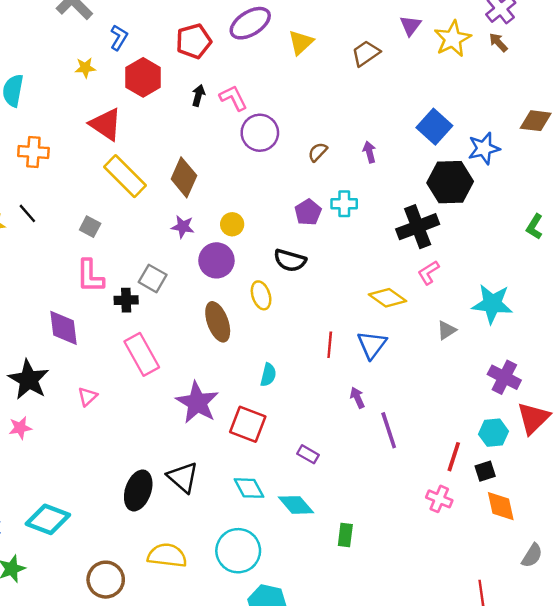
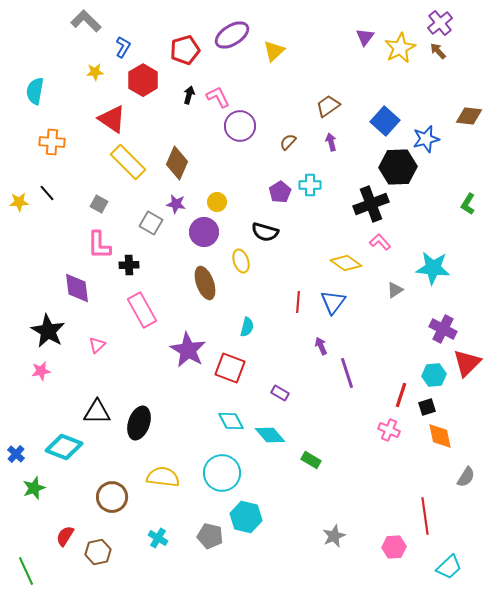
brown trapezoid: (366, 53) -> (328, 106), moved
pink L-shape: (428, 272) -> (380, 242), turned 80
gray square: (153, 278) -> (151, 223), moved
black triangle: (183, 477) -> (97, 412), moved, turned -40
green rectangle: (345, 535) -> (311, 460), turned -66

